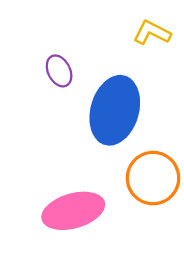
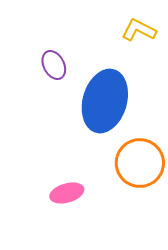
pink ellipse: (73, 211) -> (67, 193), size x0.6

